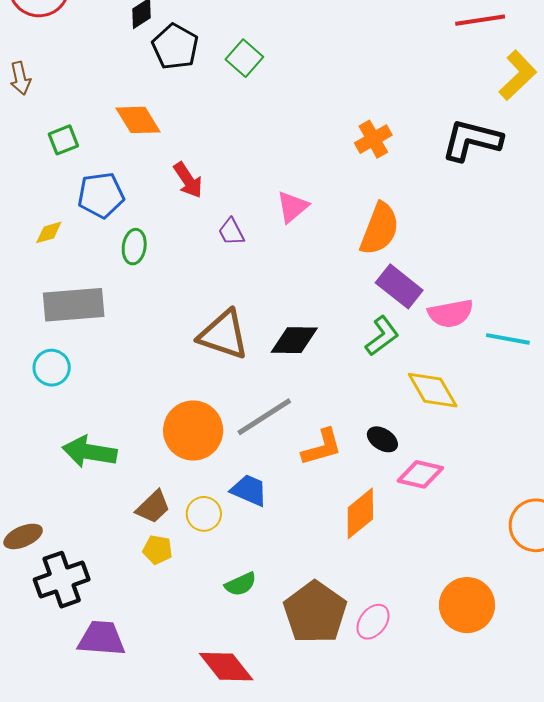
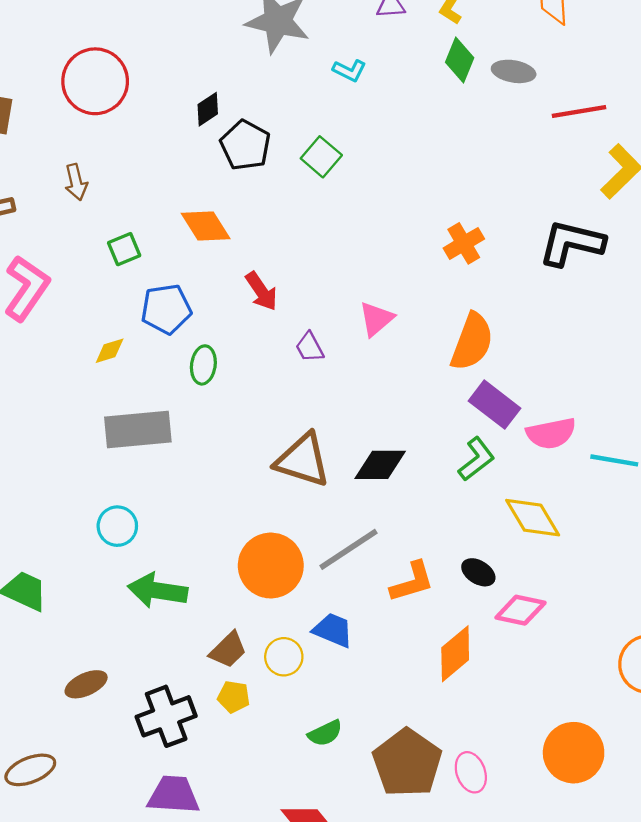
cyan circle: (52, 368) -> (117, 526), moved
black cross: (62, 580) -> (166, 716), moved
pink ellipse: (373, 622) -> (471, 772), turned -57

